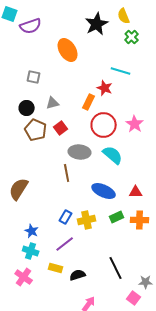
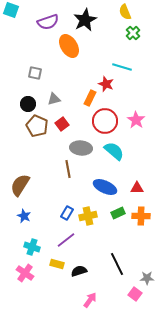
black star: (97, 24) -> (85, 20), moved
purple semicircle: (31, 26) -> (48, 22), moved
blue star: (32, 231) -> (24, 216), moved

